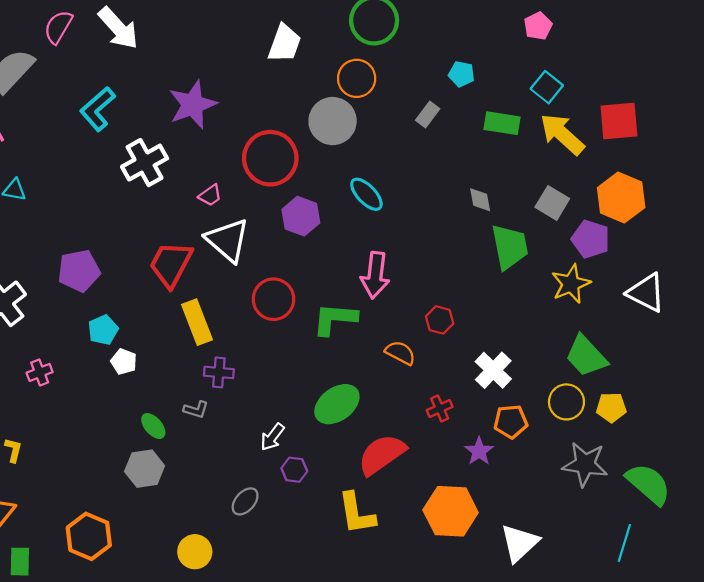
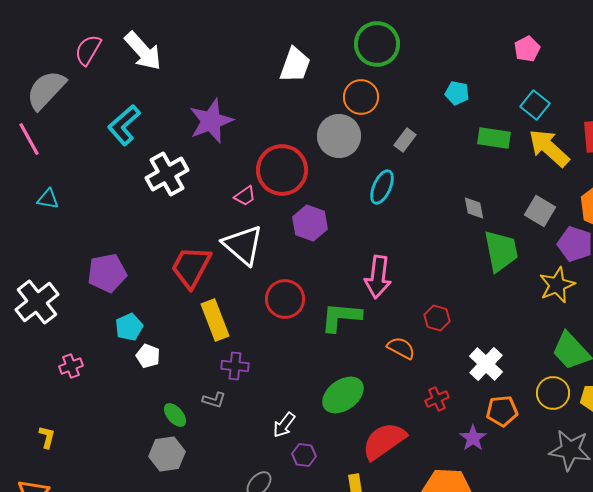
gray rectangle: (428, 114) -> (405, 140), moved
cyan ellipse: (366, 194) -> (382, 187), moved, turned 68
pink trapezoid: (210, 195) -> (245, 196), moved

